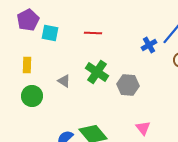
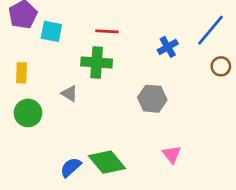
blue cross: (149, 45) -> (168, 47), moved
green cross: (97, 72) -> (97, 62), moved, turned -30

